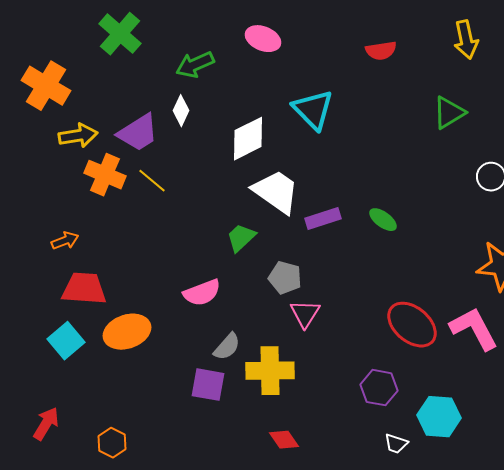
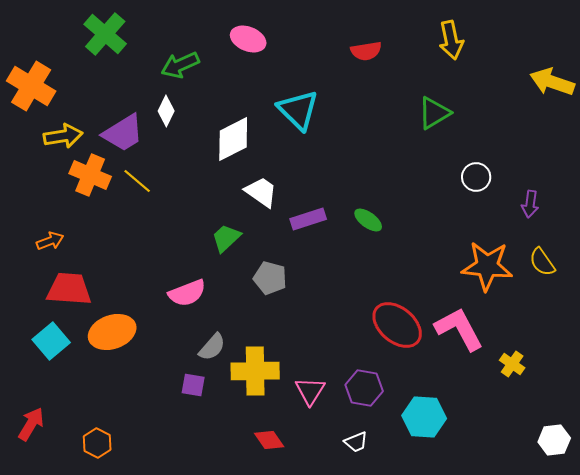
white trapezoid: (276, 192) -> (261, 192), size x0.7
pink triangle: (305, 314) -> (310, 391), moved
purple square: (208, 385) -> (193, 385), size x0.7
white trapezoid: (396, 444) -> (356, 442), moved, turned -40

